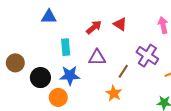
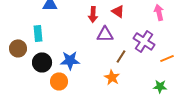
red arrow: (94, 27) -> (93, 14), turned 133
cyan rectangle: (66, 47) -> (38, 33), moved
purple triangle: (97, 58) -> (105, 34), moved

